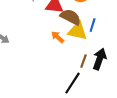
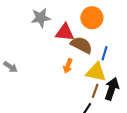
yellow triangle: (78, 31) -> (96, 72), moved
orange arrow: (58, 37) -> (68, 66), turned -112

